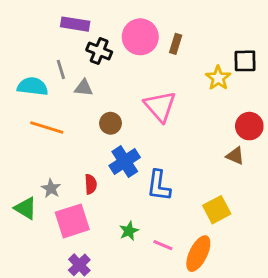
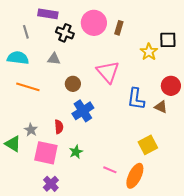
gray line: (61, 69) -> (26, 32), moved
blue L-shape: (159, 186) -> (136, 99), moved
pink square: (72, 221) -> (46, 153), turned 30
green star: (129, 231) -> (76, 152), moved

